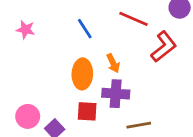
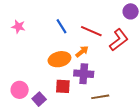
red line: (133, 19) -> (91, 31), moved
orange arrow: (113, 63) -> (82, 52), turned -104
orange ellipse: (82, 74) -> (59, 59), turned 75

